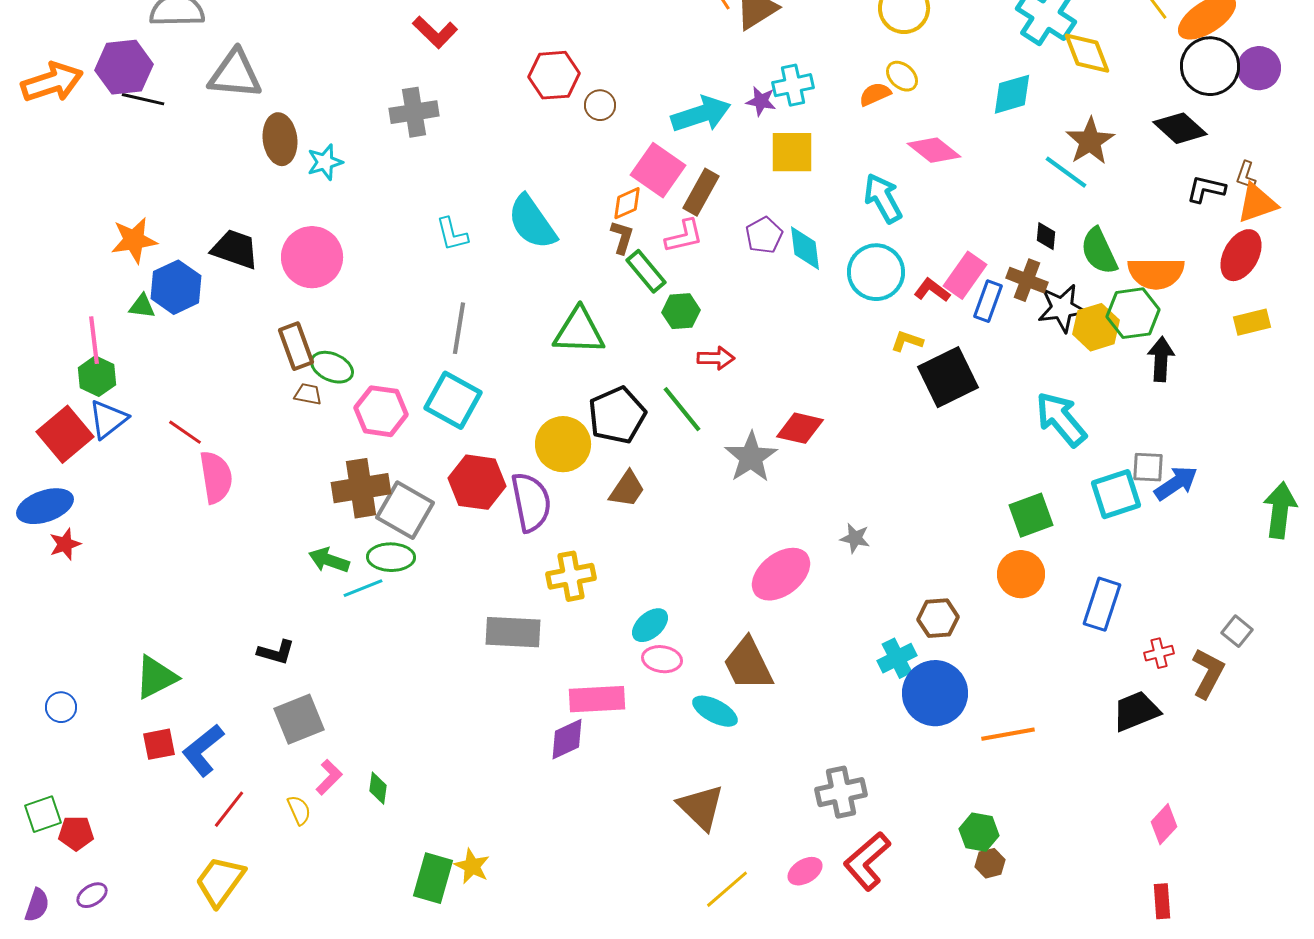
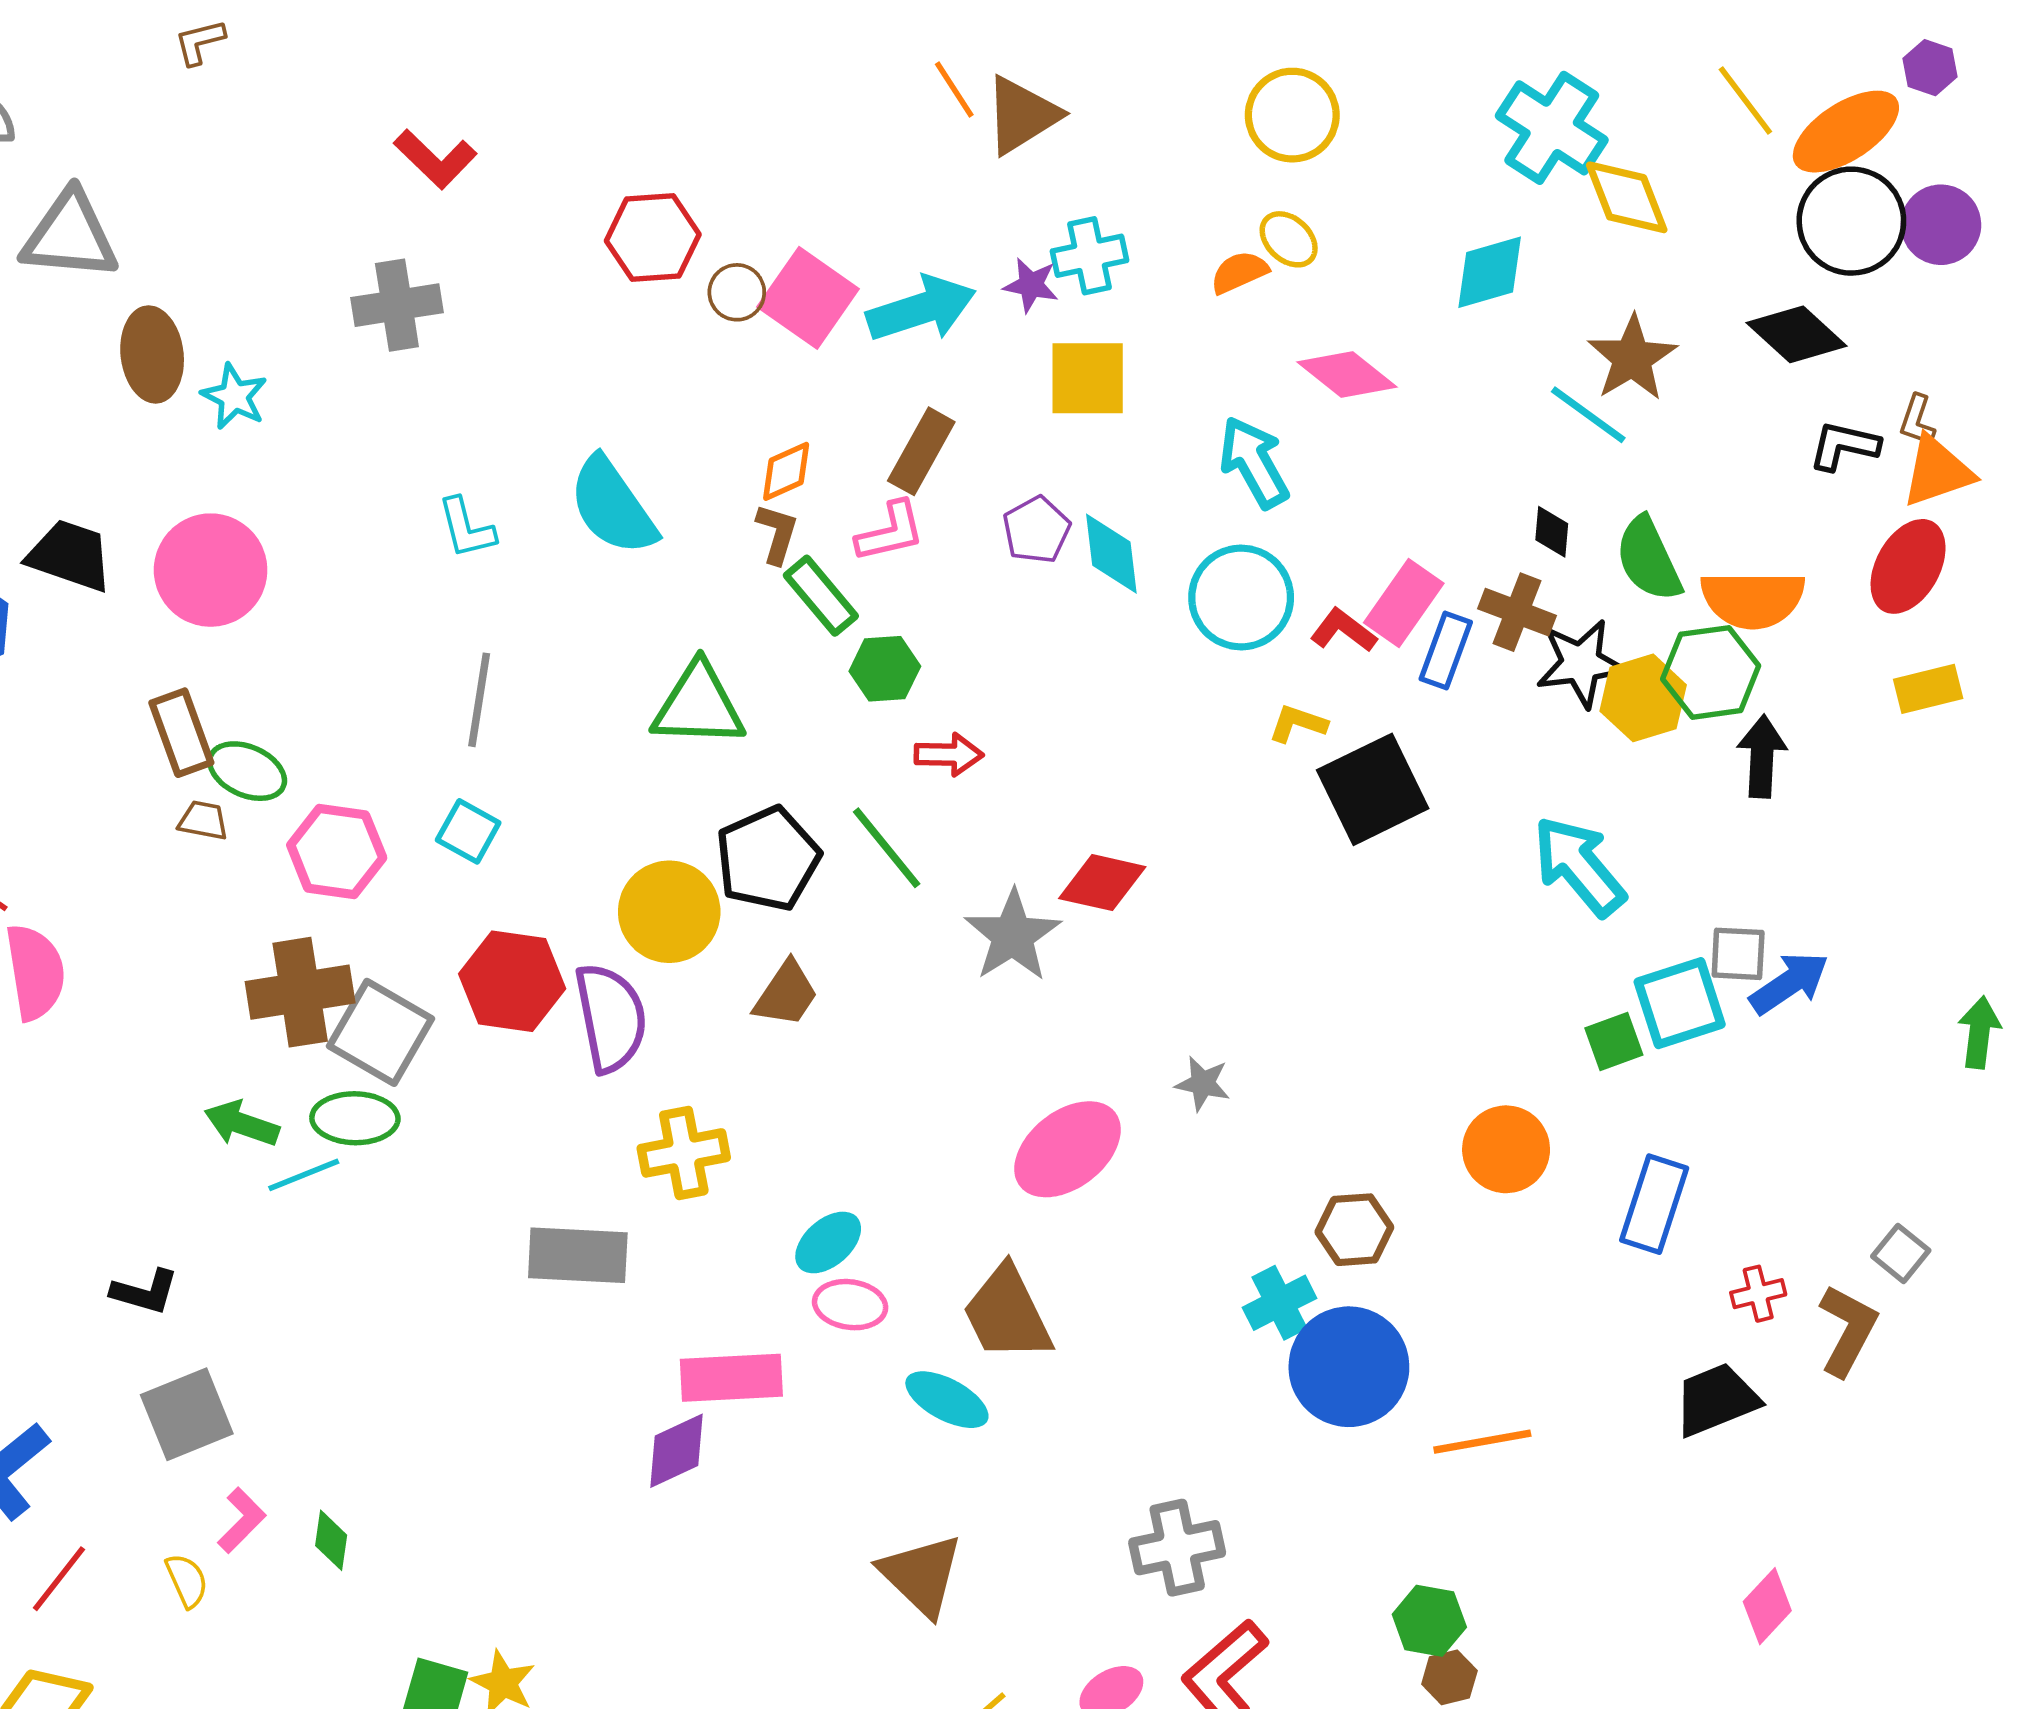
cyan star: (325, 162) -> (234, 396), turned -30
pink square: (658, 170) -> (808, 298), moved
cyan square: (453, 400) -> (468, 831), size x0.6
green arrow: (1280, 510) -> (1979, 1032), size x0.7
green square: (1031, 515) -> (1614, 1041), moved, size x0.7

